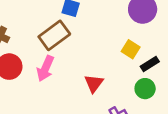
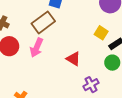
red triangle: (94, 83) -> (73, 59), turned -35

